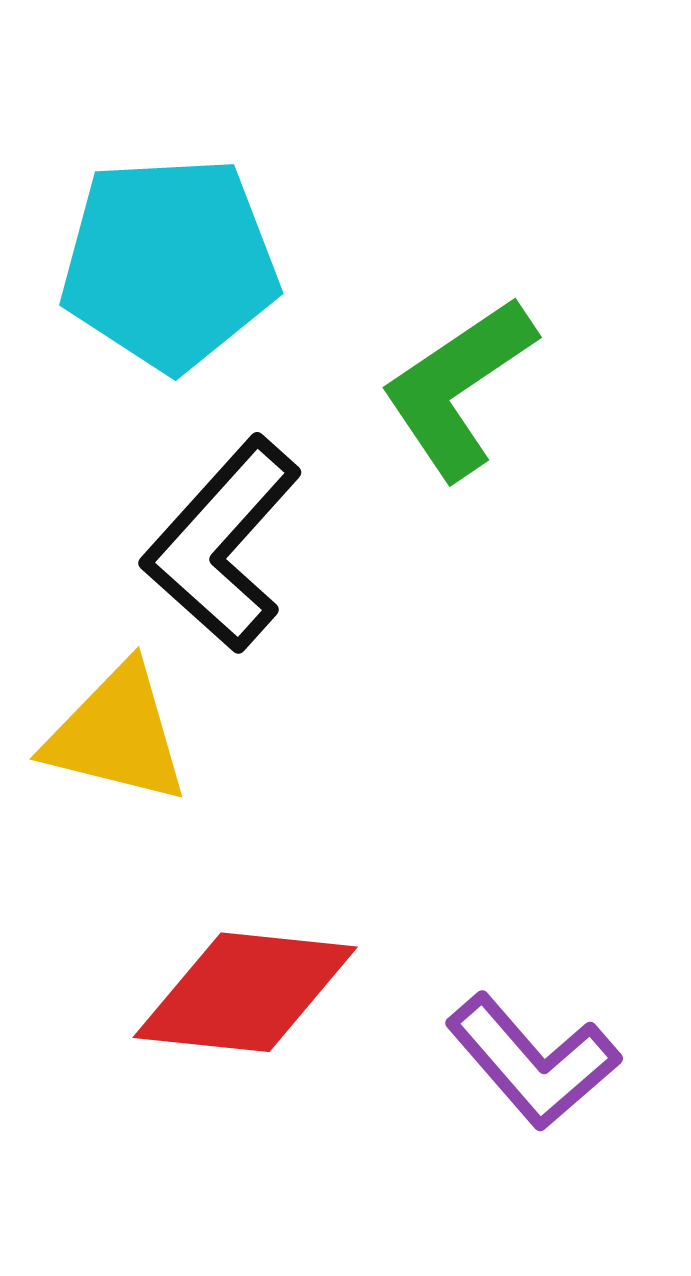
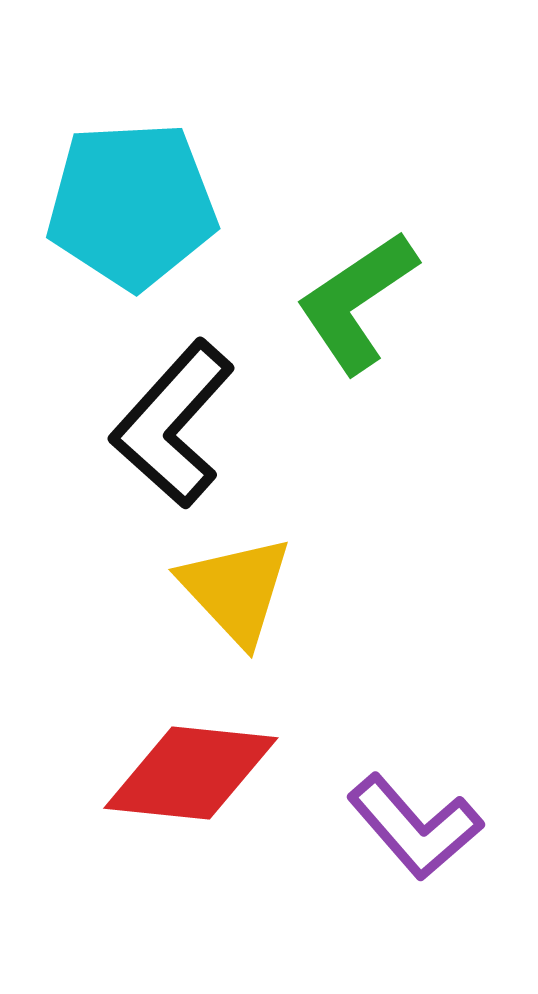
yellow triangle: (117, 734) -> (236, 590), moved, turned 33

